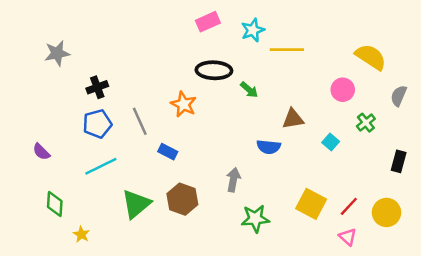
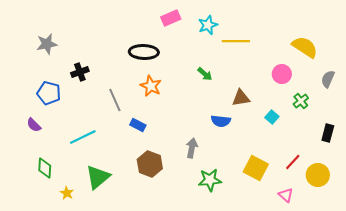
black ellipse: (214, 70) -> (144, 52), moved
blue pentagon: (97, 124) -> (49, 93), moved, turned 30
green triangle: (136, 204) -> (98, 177), moved
red line: (349, 206) -> (293, 162), moved

